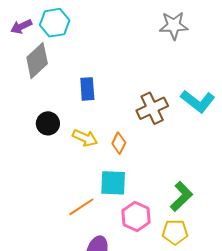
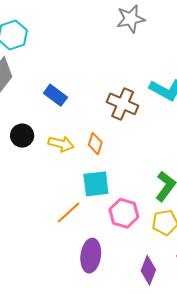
blue rectangle: (87, 89) -> (55, 95), turned -40
brown cross: (152, 108) -> (123, 104), turned -32

